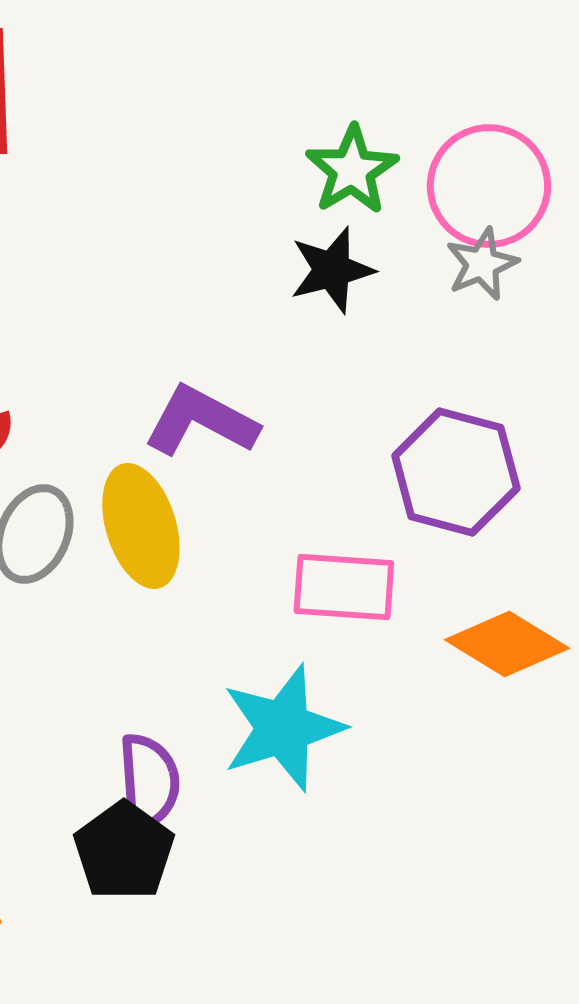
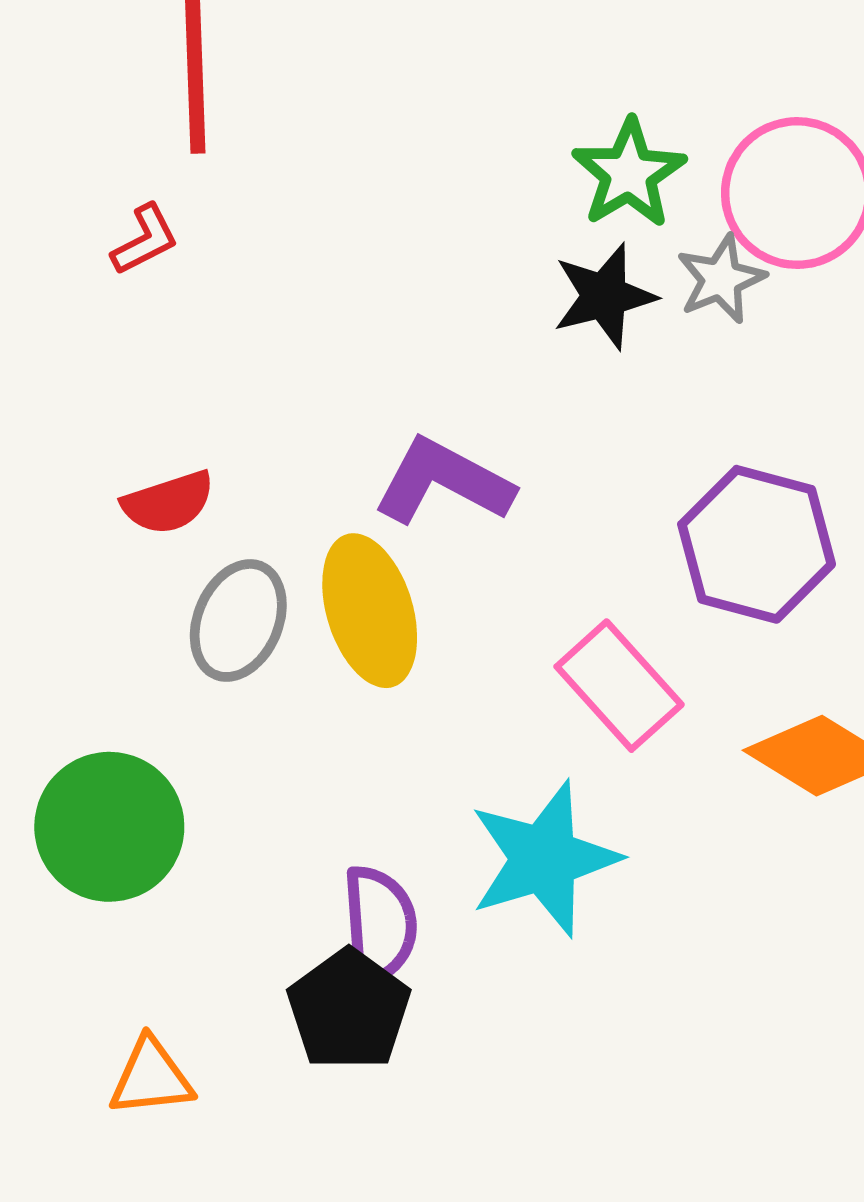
gray star: (482, 264) -> (721, 279), moved
pink rectangle: (344, 587) -> (619, 686), turned 44

